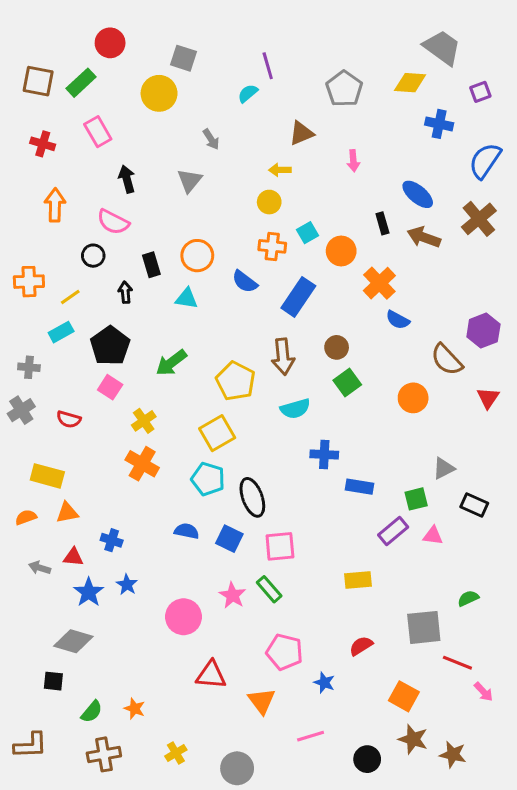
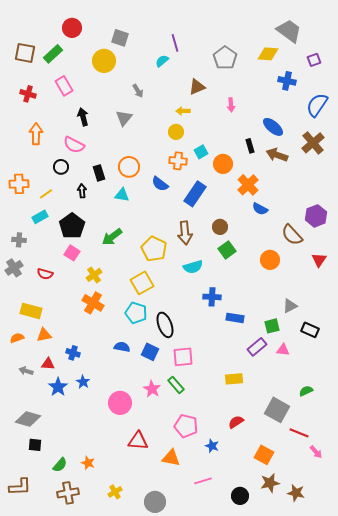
gray square: (424, 627) -> (277, 410), turned 35
gray diamond: (73, 641) -> (28, 419), moved
orange triangle: (262, 701) -> (171, 458), turned -42
brown star: (413, 739) -> (270, 483), turned -30

